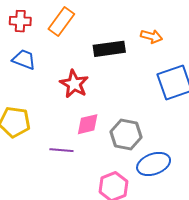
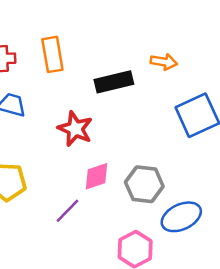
orange rectangle: (61, 22) -> (52, 54), turned -40
purple line: (61, 150) -> (68, 211), turned -45

